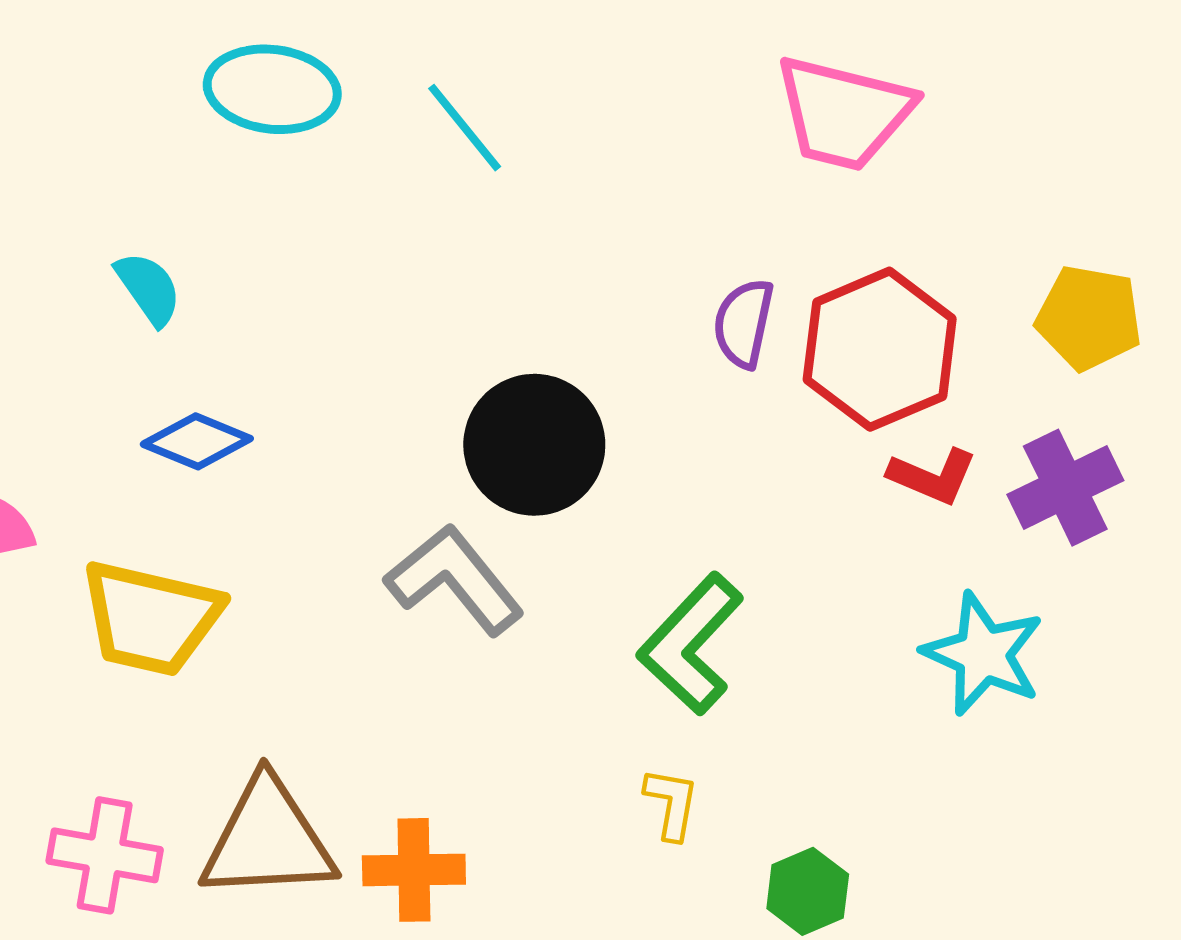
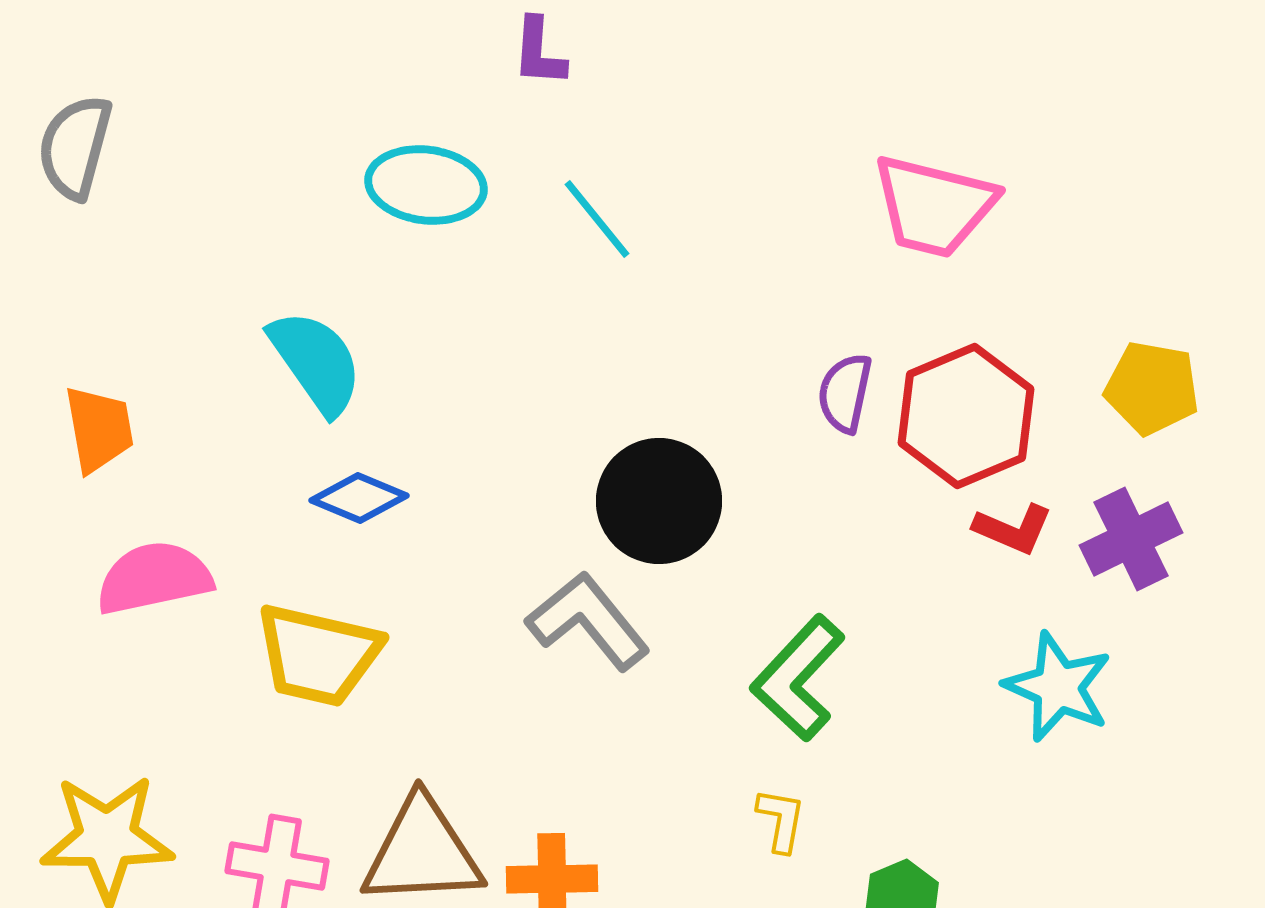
cyan semicircle: (148, 288) -> (316, 362), size x1.6

